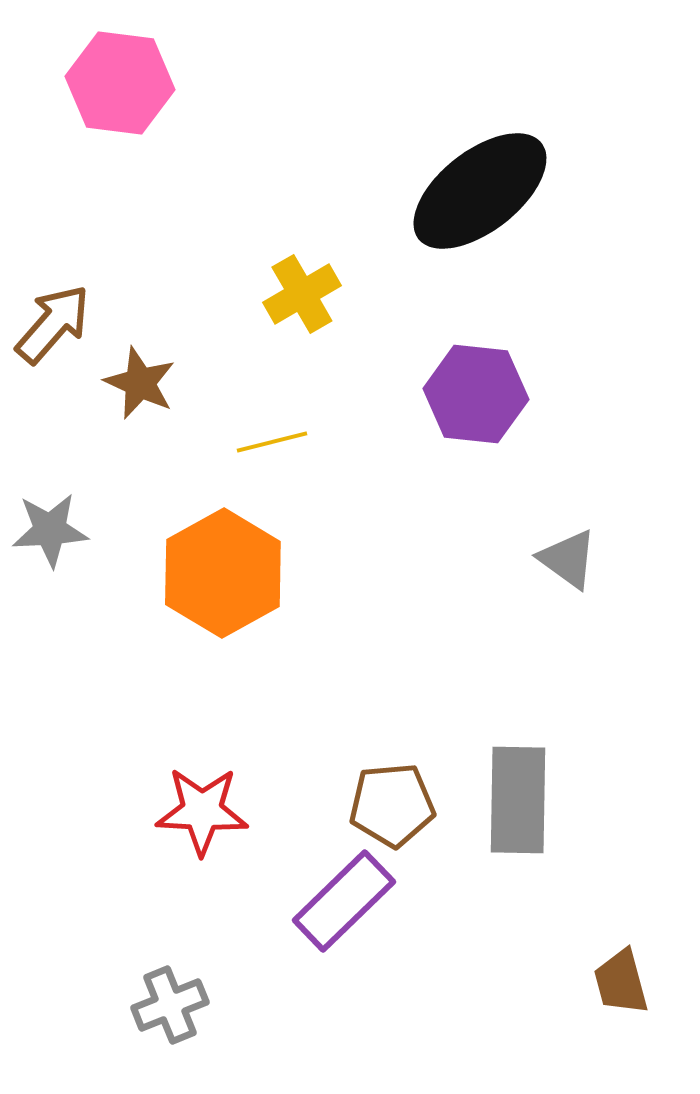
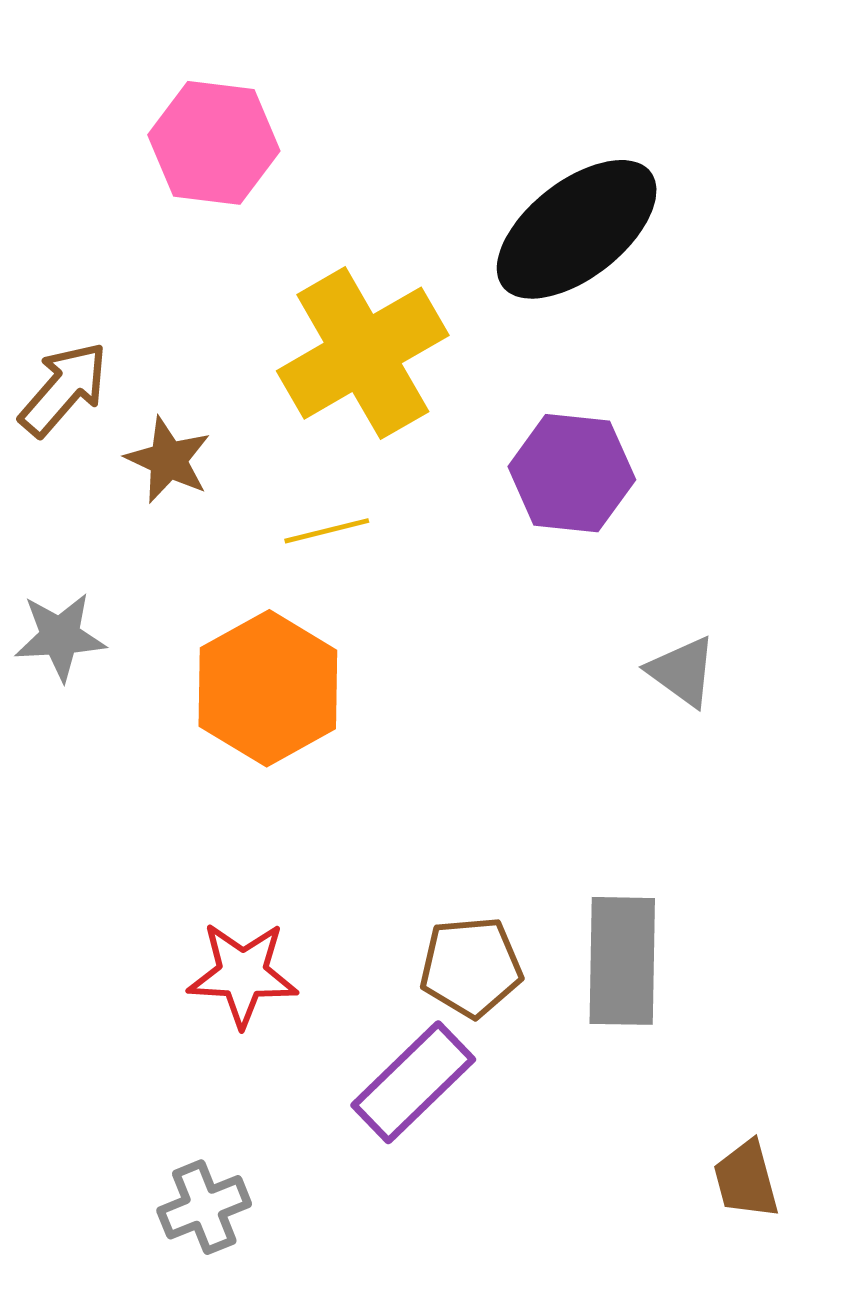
pink hexagon: (120, 83) -> (214, 143), moved
yellow cross: (302, 294) -> (363, 353), size x1.8

